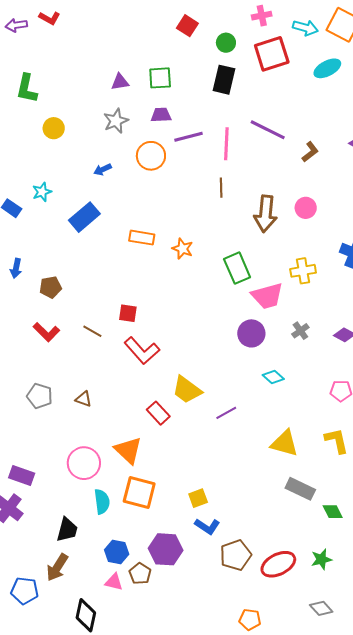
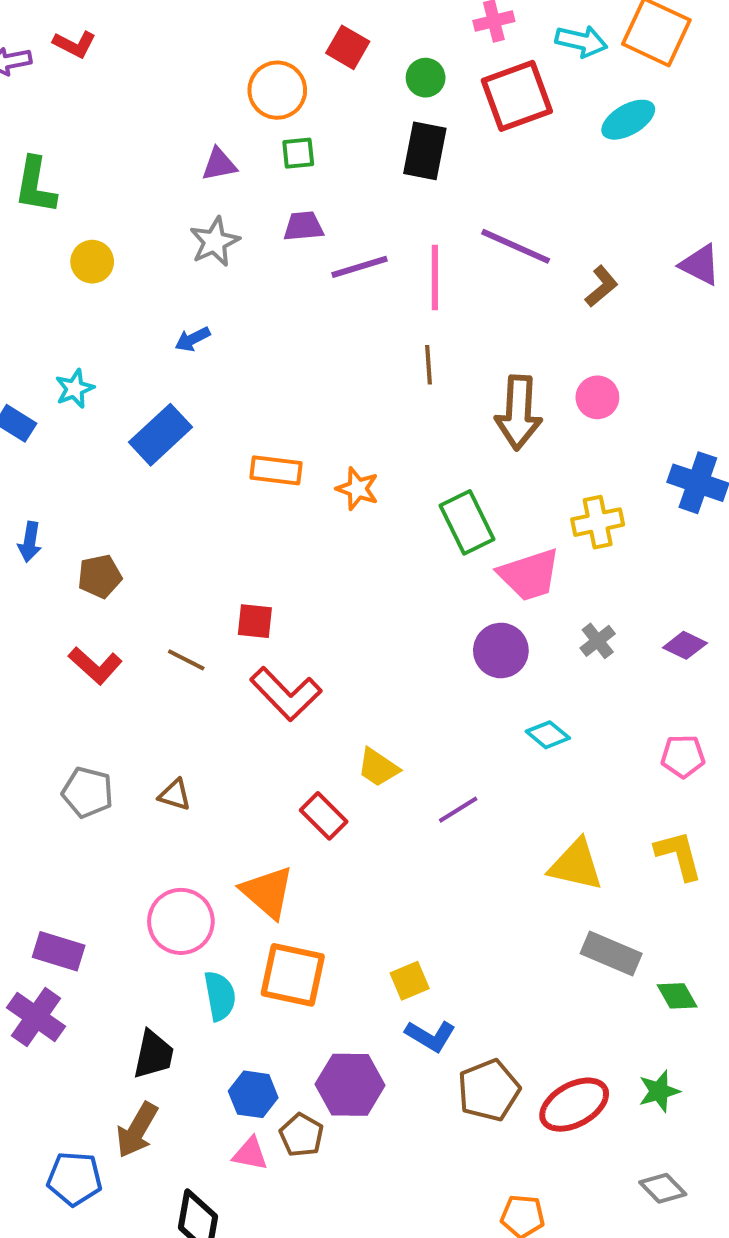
green square: (160, 78) -> (298, 153), size x0.7
orange circle: (151, 156) -> (277, 90), moved
yellow trapezoid: (187, 390) -> (378, 767), size x0.7

